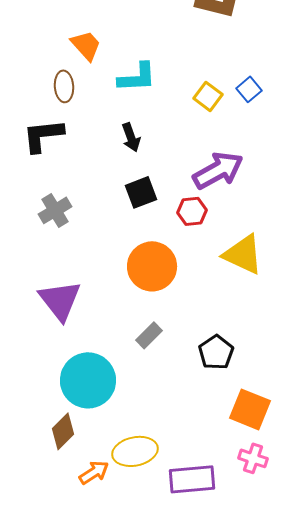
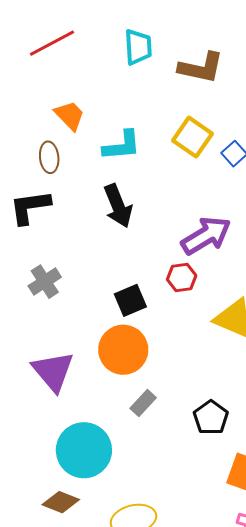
yellow square: (208, 96) -> (193, 137), moved, size x1.4
black arrow: (131, 137) -> (118, 206), size x1.5
black square: (141, 192) -> (130, 300), moved
orange circle: (152, 266) -> (123, 350), moved
brown diamond: (63, 431) -> (61, 502), turned 69

